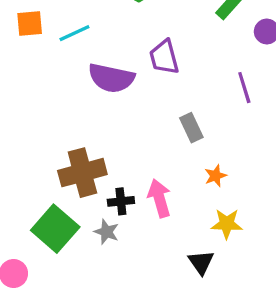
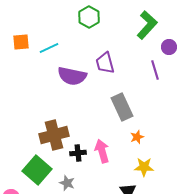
purple line: (244, 88) -> (155, 70), moved
gray rectangle: (191, 128) -> (122, 107), size x1.5
gray star: (106, 232) -> (67, 183), moved

